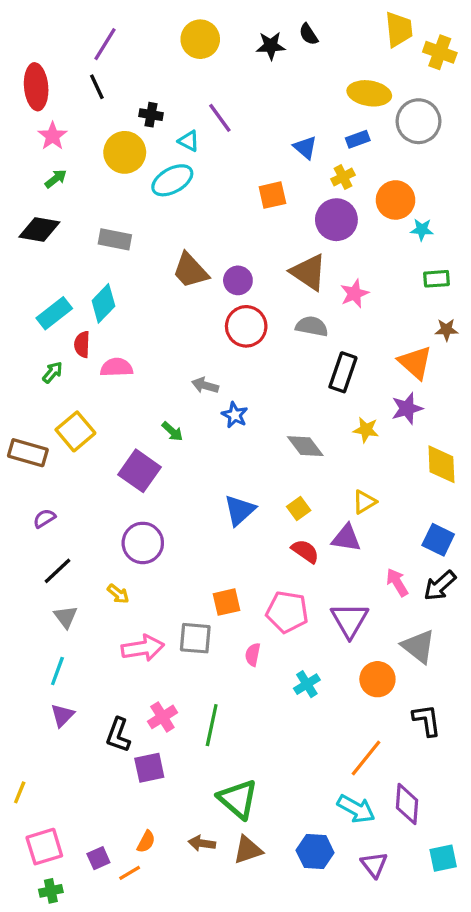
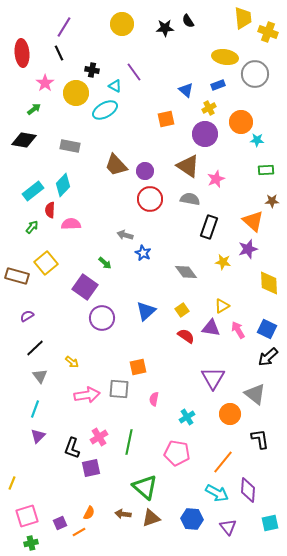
pink star: (53, 136) -> (45, 83), moved
purple circle: (143, 543) -> (102, 318), moved
pink arrow: (397, 582) -> (238, 330), moved
pink pentagon: (287, 612) -> (177, 453), moved

